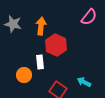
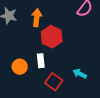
white rectangle: (40, 62) -> (41, 61), moved

